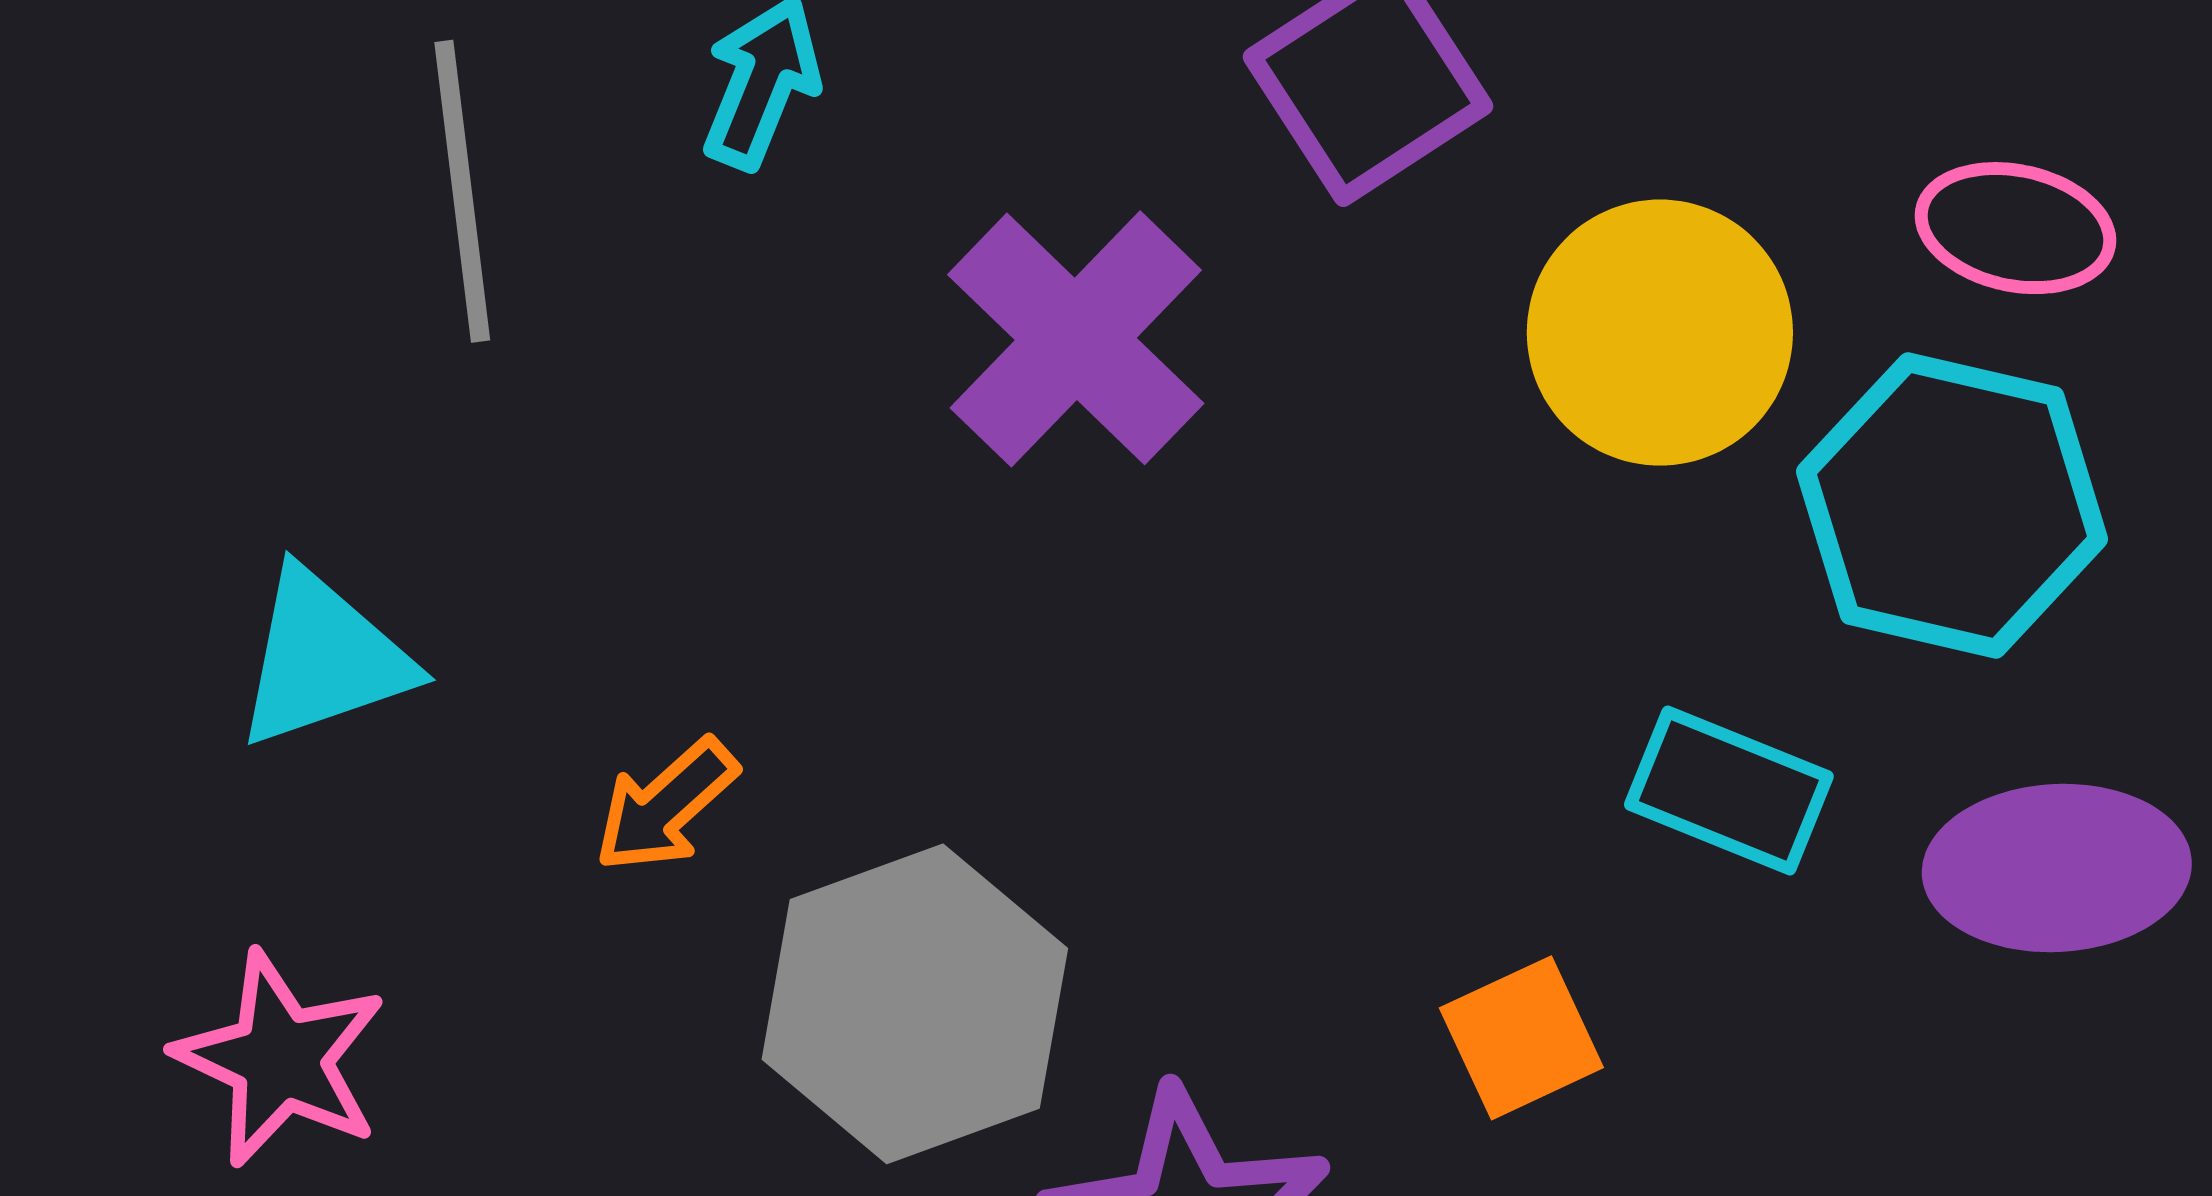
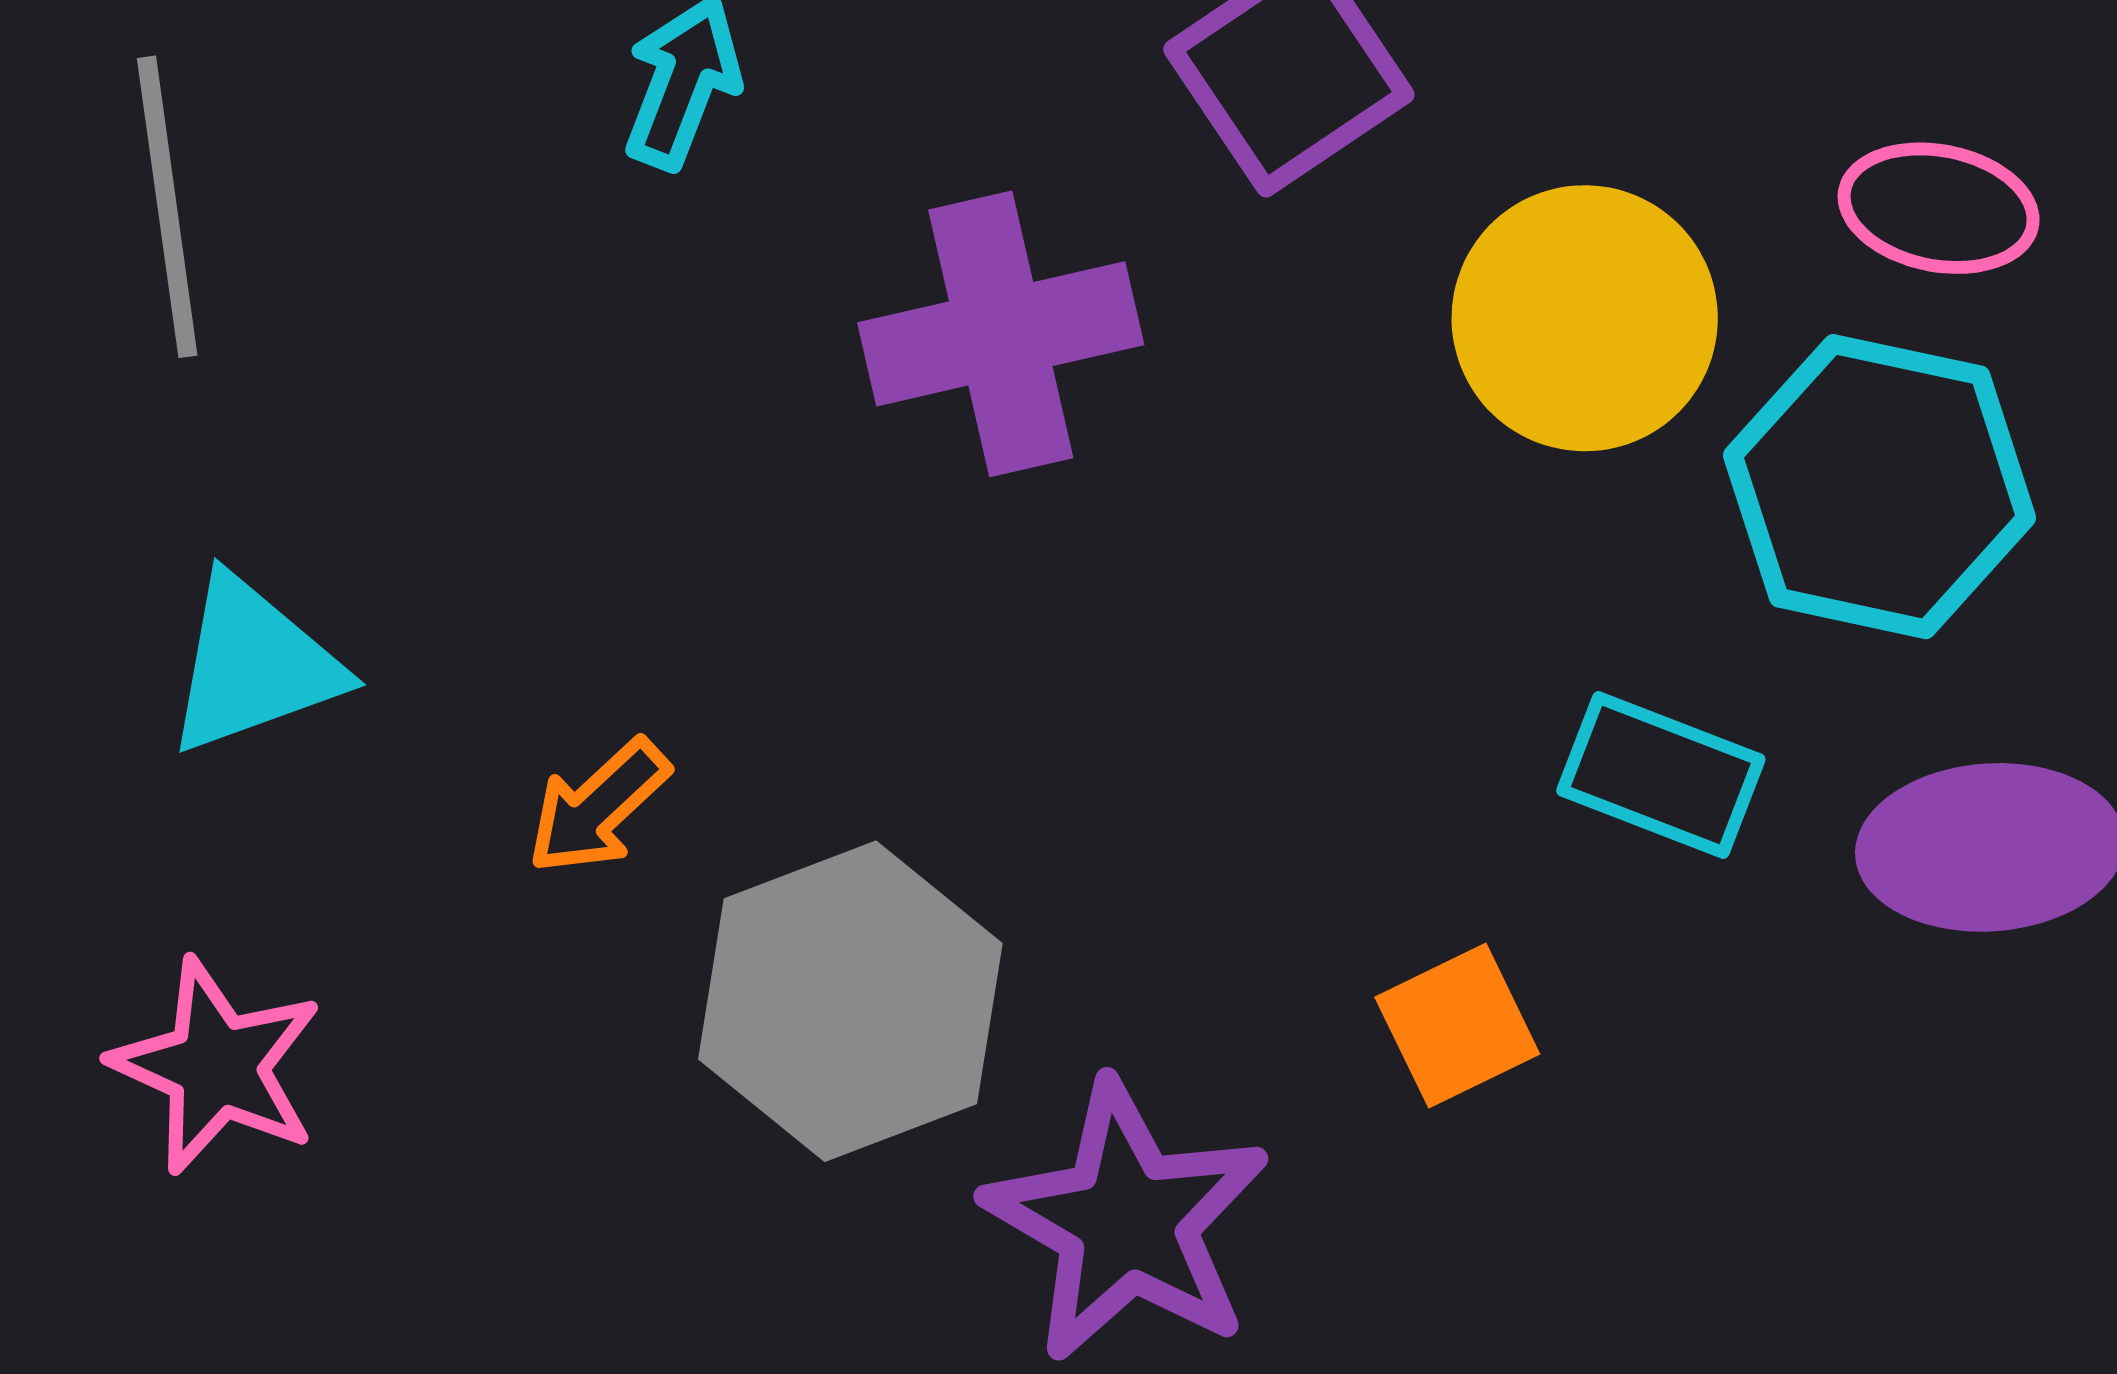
gray line: (462, 191) -> (167, 207), moved
purple cross: (1076, 339) -> (1001, 334), turned 34

